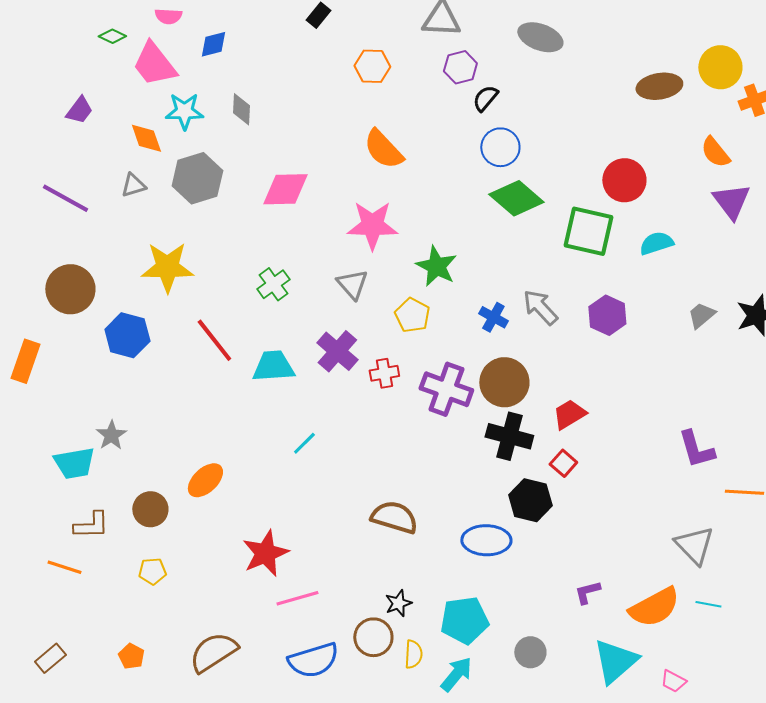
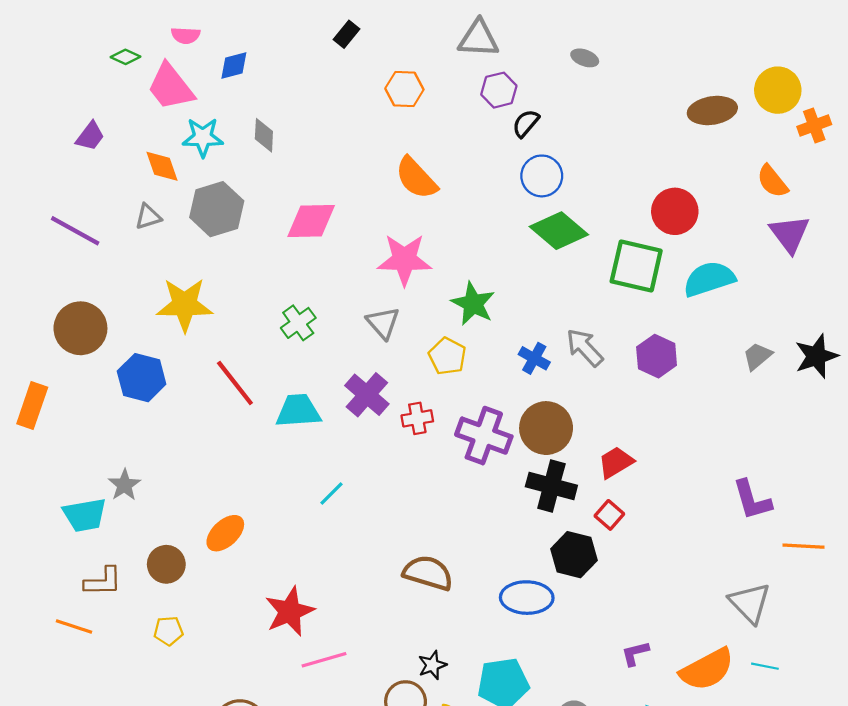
gray ellipse: (540, 37) -> (585, 58), size x0.6
cyan semicircle: (656, 243) -> (709, 279), size x1.4

